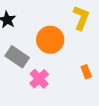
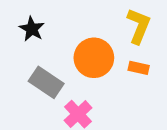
orange rectangle: (86, 72) -> (139, 68), moved, turned -56

